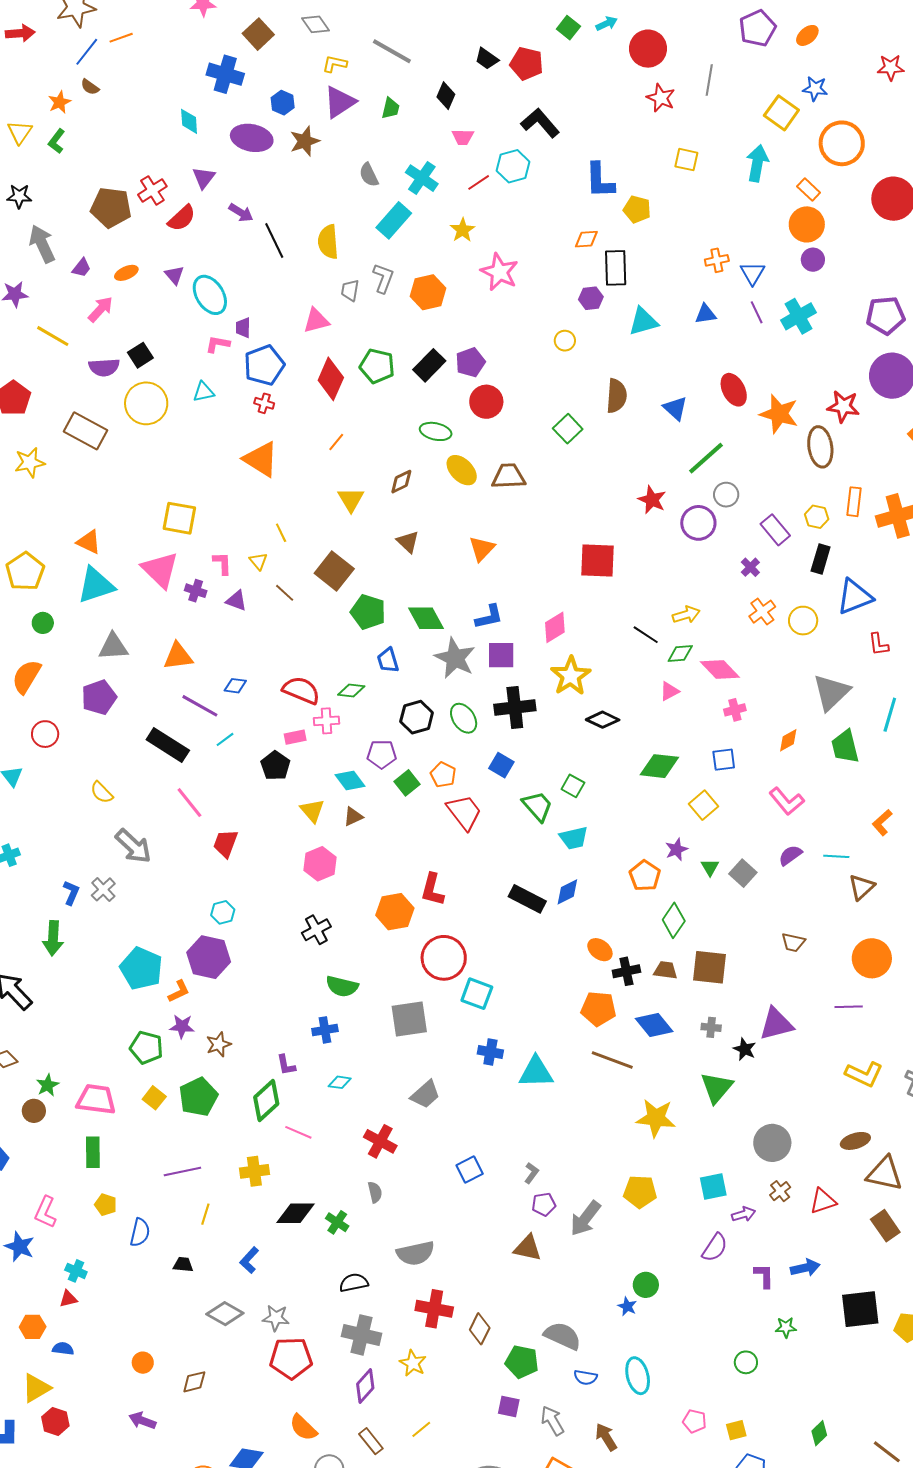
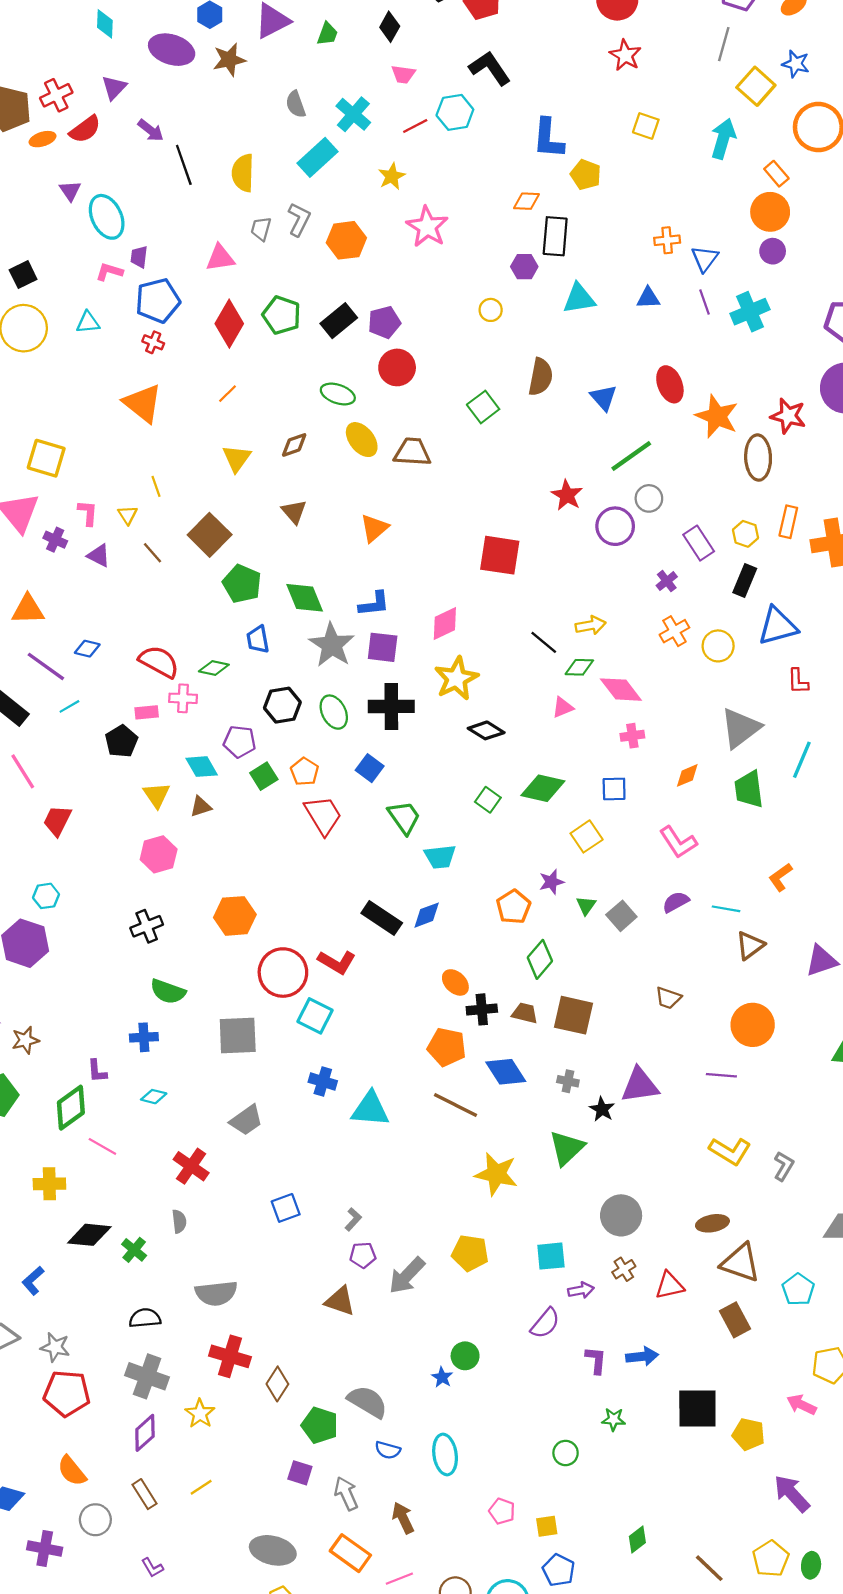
gray line: (709, 80) -> (724, 44), moved
orange ellipse: (126, 273) -> (43, 139), moved
green square: (573, 786) -> (488, 800), moved
red L-shape: (432, 890) -> (337, 962), moved, turned -80

